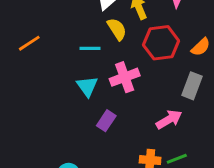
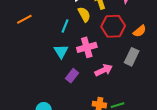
cyan line: (90, 48) -> (65, 26), turned -72
pink arrow: (169, 120) -> (104, 70), moved

